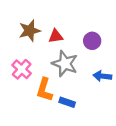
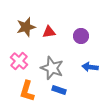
gray star: (65, 64) -> (52, 68), moved
orange L-shape: (44, 90) -> (27, 91), moved

